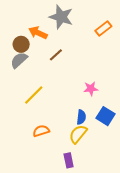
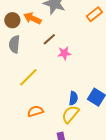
brown circle: (21, 44) -> (12, 20), moved
gray semicircle: (19, 60) -> (14, 44), turned -42
pink star: (91, 89) -> (64, 53), moved

